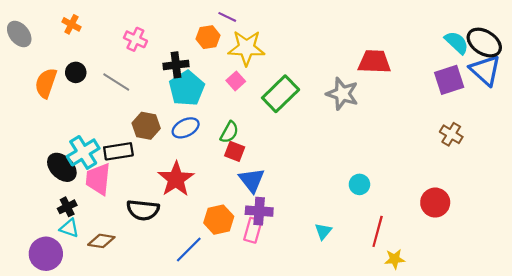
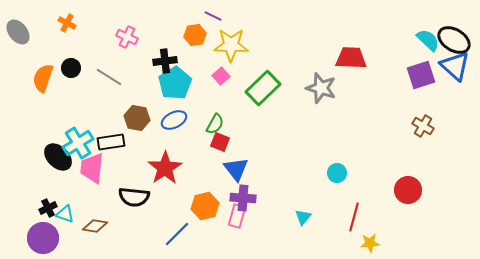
black cross: (67, 207) -> (48, 208), moved

